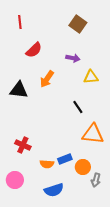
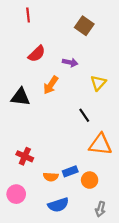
red line: (20, 22) -> (28, 15), moved
purple arrow: (73, 58) -> (70, 62), moved
yellow triangle: (91, 77) -> (98, 83), turned -42
gray arrow: (96, 180) -> (100, 209), moved

